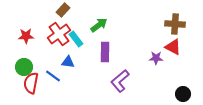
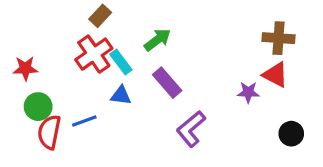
red star: (26, 36) -> (25, 68), moved
purple rectangle: (105, 52) -> (167, 83), turned -42
blue triangle: (68, 62) -> (121, 95), moved
blue line: (53, 76) -> (84, 121), turned -56
black circle: (183, 94) -> (291, 134), moved

